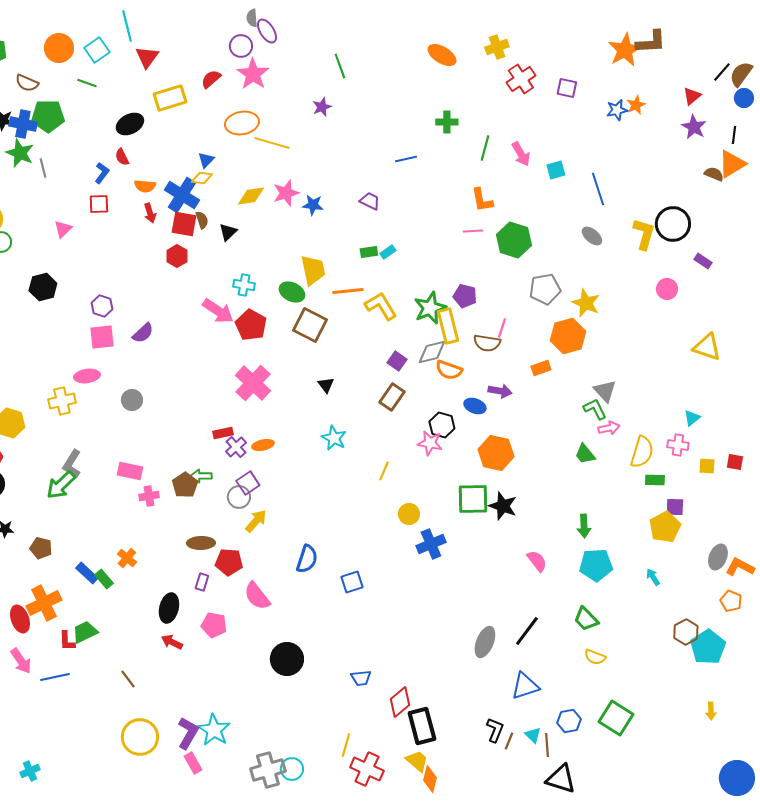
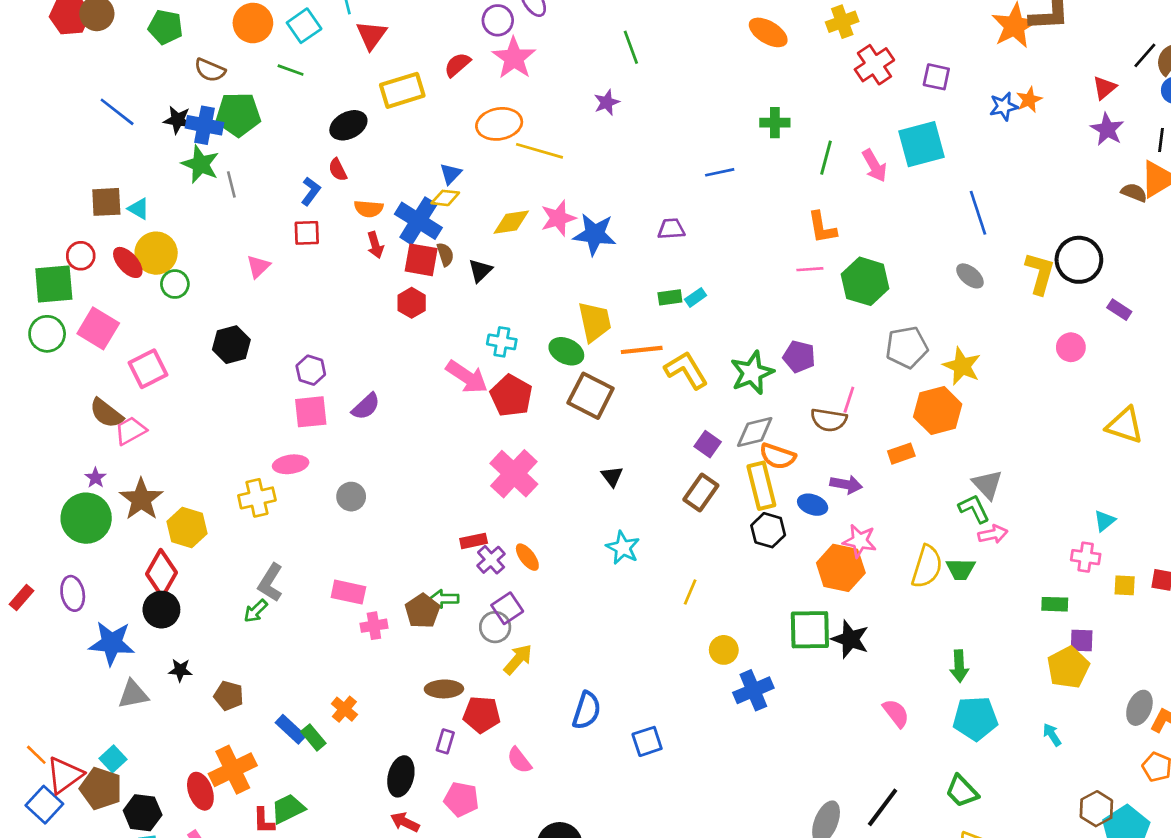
cyan square: (556, 170) -> (922, 144), moved, size x1.8
purple trapezoid: (370, 201) -> (671, 229), turned -30
blue star: (313, 205) -> (595, 234), size x1.5
yellow rectangle: (448, 326) -> (761, 486), moved
pink star: (430, 443) -> (860, 541), moved
orange ellipse: (263, 445) -> (527, 557), turned 65
yellow semicircle: (642, 452) -> (927, 567), moved
green trapezoid: (585, 454) -> (961, 569), turned -50
green arrow: (61, 485) -> (256, 611), size x0.6
pink semicircle: (257, 596) -> (519, 760), size x0.7

